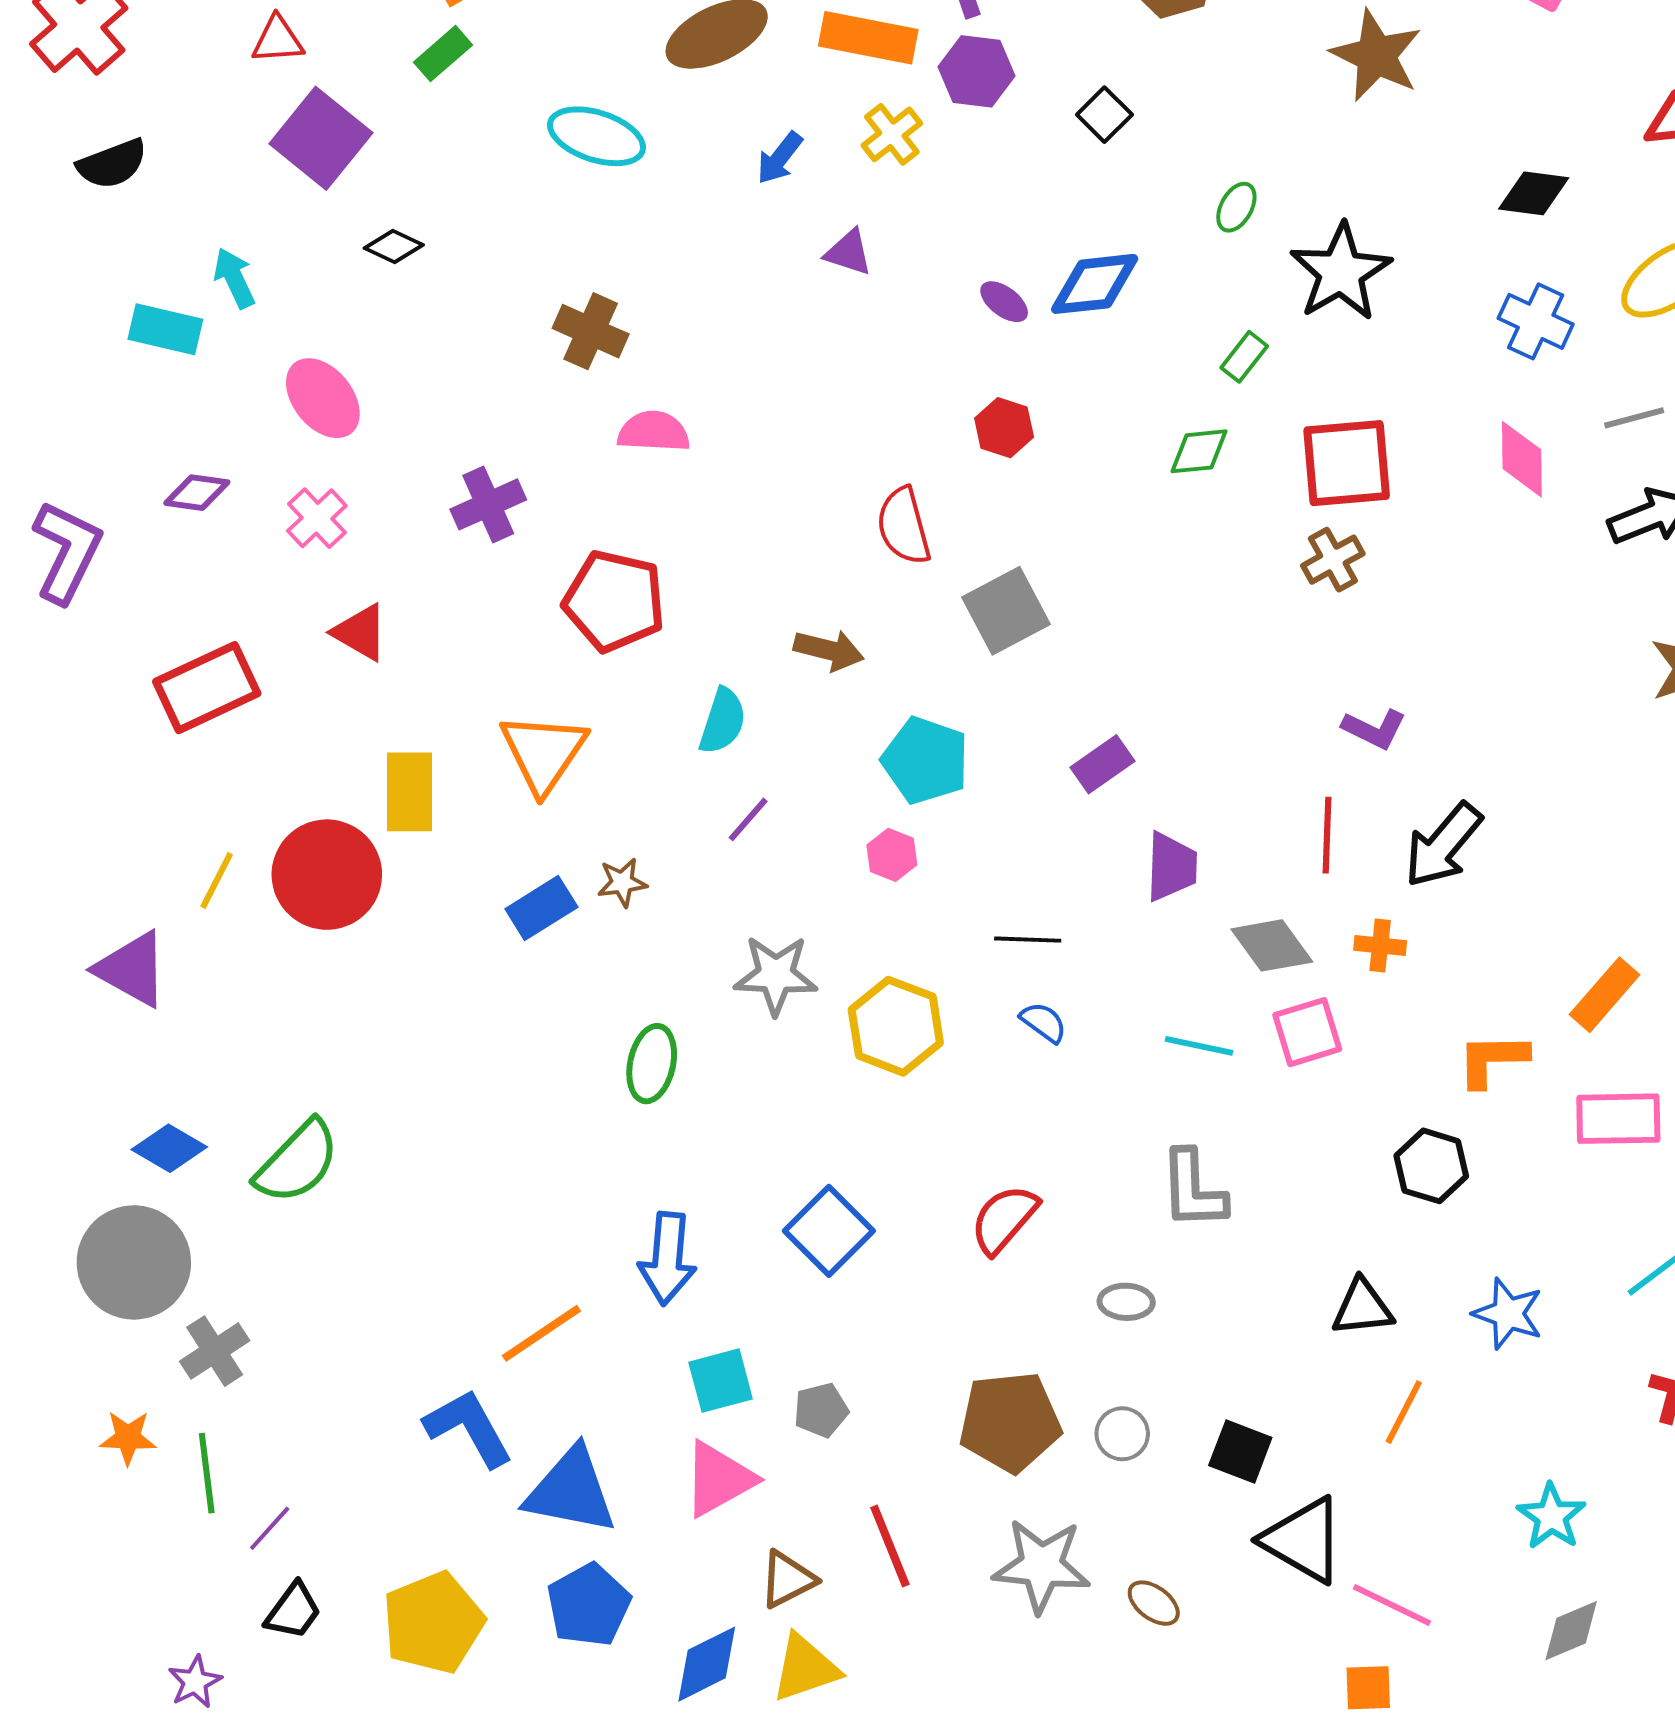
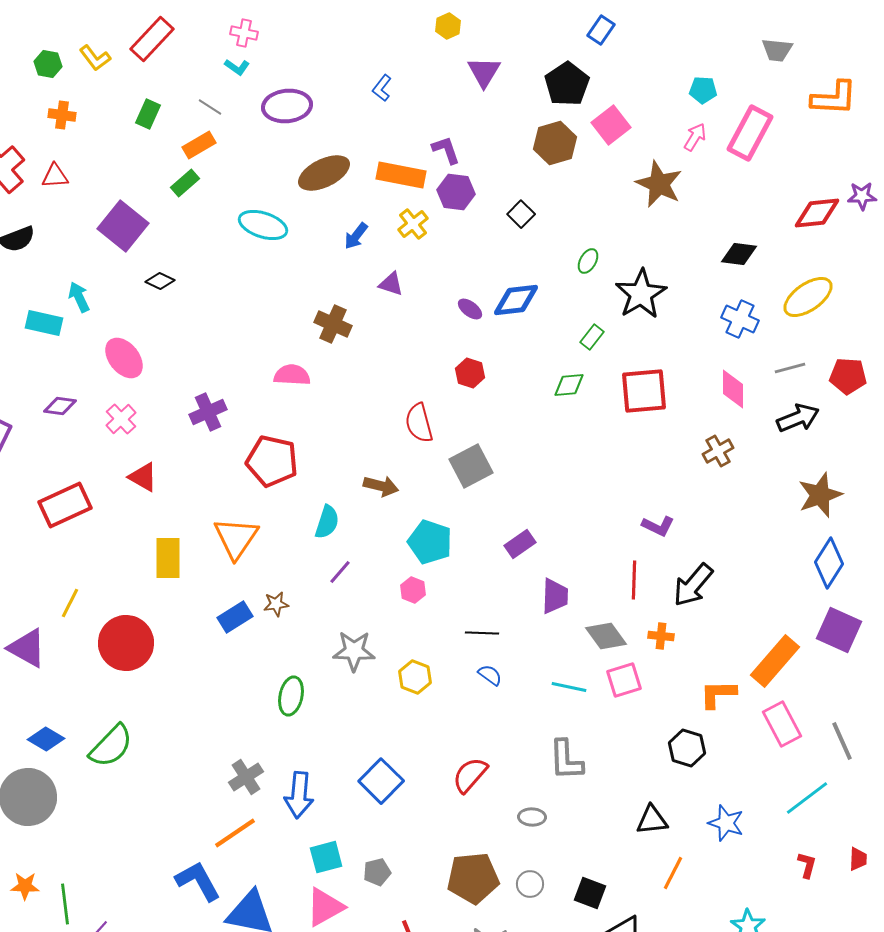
red triangle: (278, 40) -> (55, 176), moved
brown cross: (591, 331) -> (333, 324), moved
brown cross: (1333, 560) -> (718, 451), moved
red circle: (327, 875) -> (126, 643), moved
orange rectangle: (1605, 995) -> (775, 661), size x1.4
yellow hexagon: (896, 1026) -> (415, 677), size x0.7
pink rectangle: (1618, 1119) -> (782, 724), turned 63
gray cross: (215, 1351) -> (246, 777), moved

